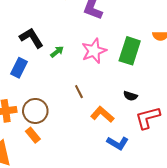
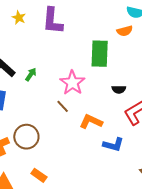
pink star: (94, 51) -> (72, 83), moved
black semicircle: (130, 96) -> (119, 89), moved
orange rectangle: (33, 135) -> (39, 175), moved

